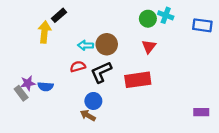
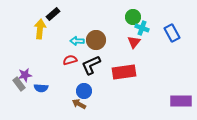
cyan cross: (166, 15) -> (142, 28), moved
blue rectangle: (202, 25) -> (172, 33), moved, turned 54
blue semicircle: (46, 87) -> (41, 88), moved
purple rectangle: (201, 112) -> (181, 101), size x1.5

